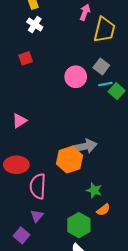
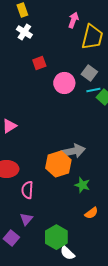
red square: (26, 58) -> (39, 63), moved
pink semicircle: (38, 186) -> (27, 190), size x0.7
green star: (94, 190) -> (82, 185), moved
green hexagon: (79, 225) -> (56, 237), moved

